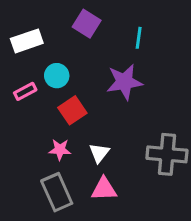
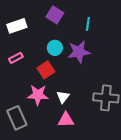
cyan circle: (57, 76) -> (55, 48), moved
pink star: (60, 150) -> (38, 95), size x1.5
gray rectangle: (57, 192) -> (17, 118), moved

